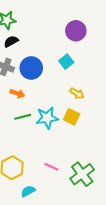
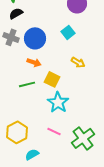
orange arrow: (17, 93) -> (34, 62), moved
yellow square: (72, 117) -> (52, 79), moved
cyan star: (47, 118) -> (58, 102), moved, turned -30

